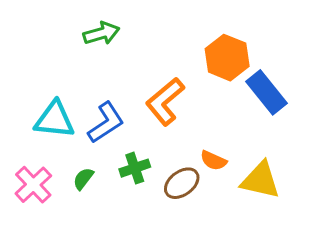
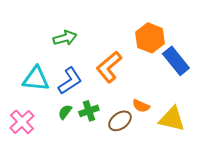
green arrow: (101, 33) -> (65, 38), moved
green semicircle: (83, 179) -> (65, 112), moved

